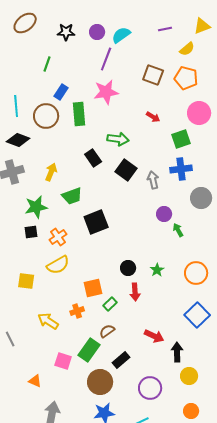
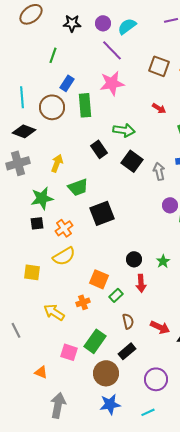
purple line: (106, 59) -> (112, 50), turned -65
orange square: (93, 288) -> (99, 279), turned 36
brown semicircle: (107, 331) -> (128, 321), moved, turned 112

